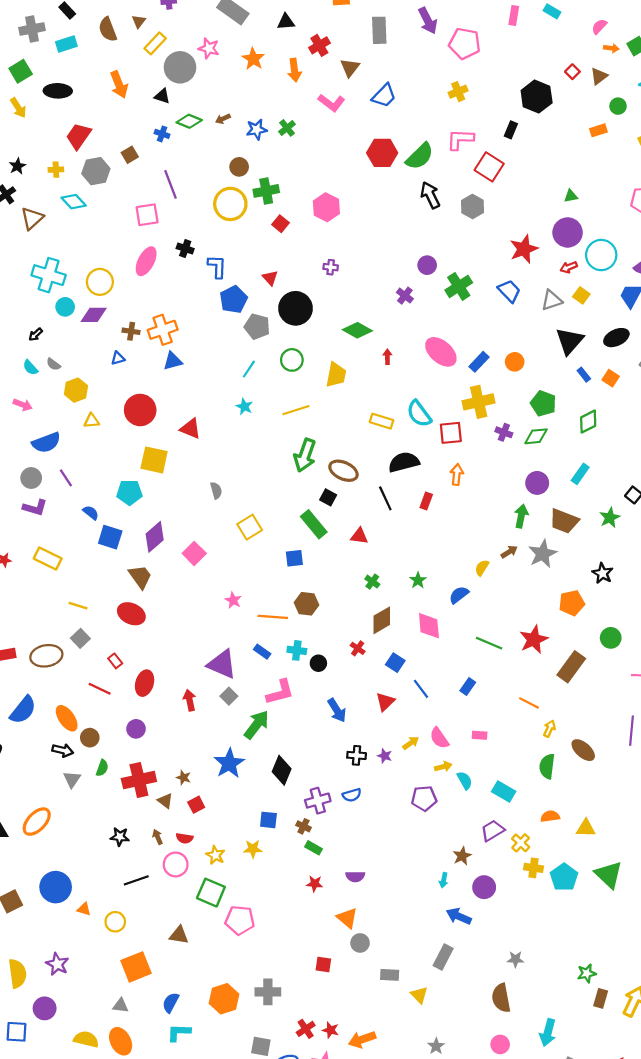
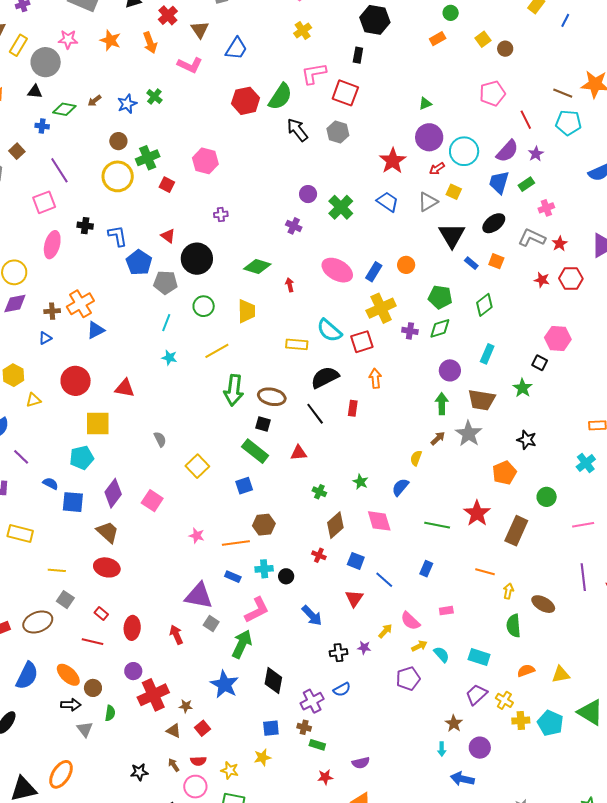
red cross: (139, 780) -> (153, 695), moved

